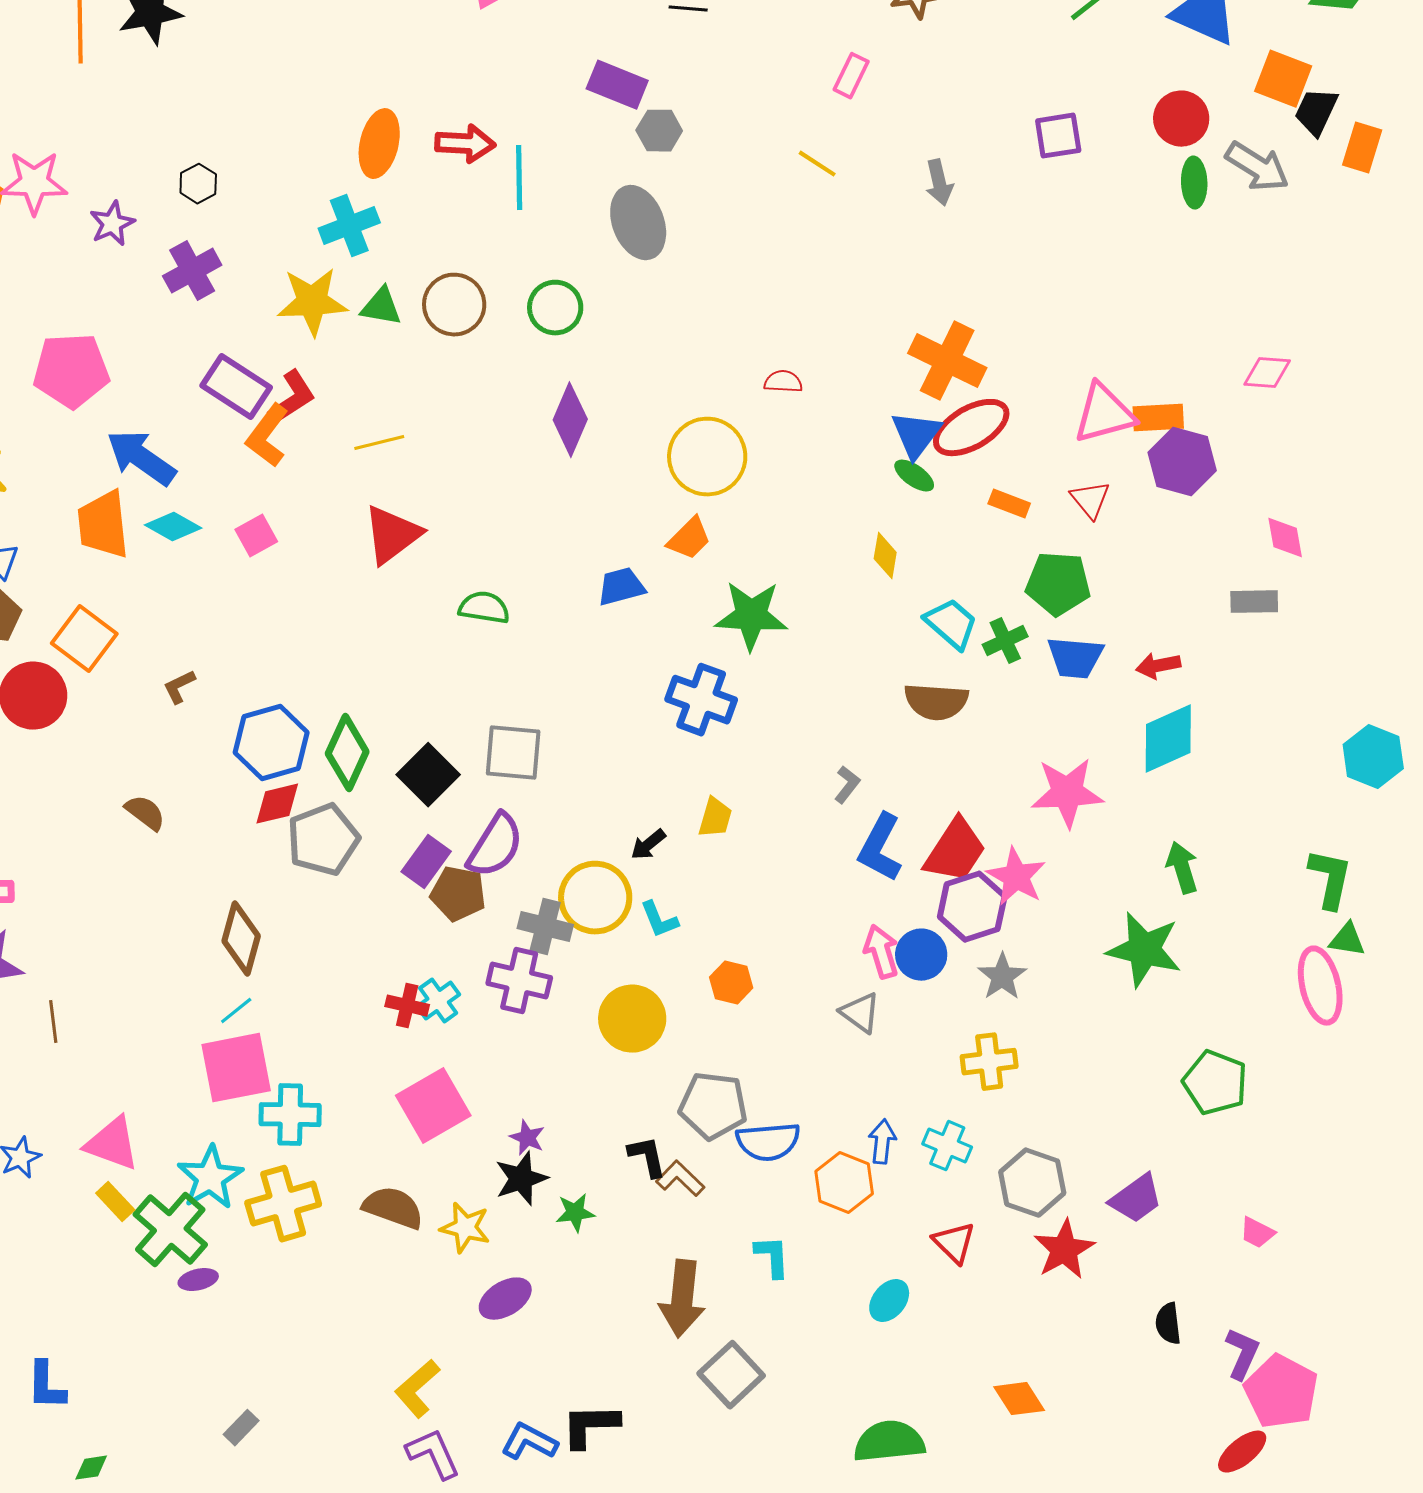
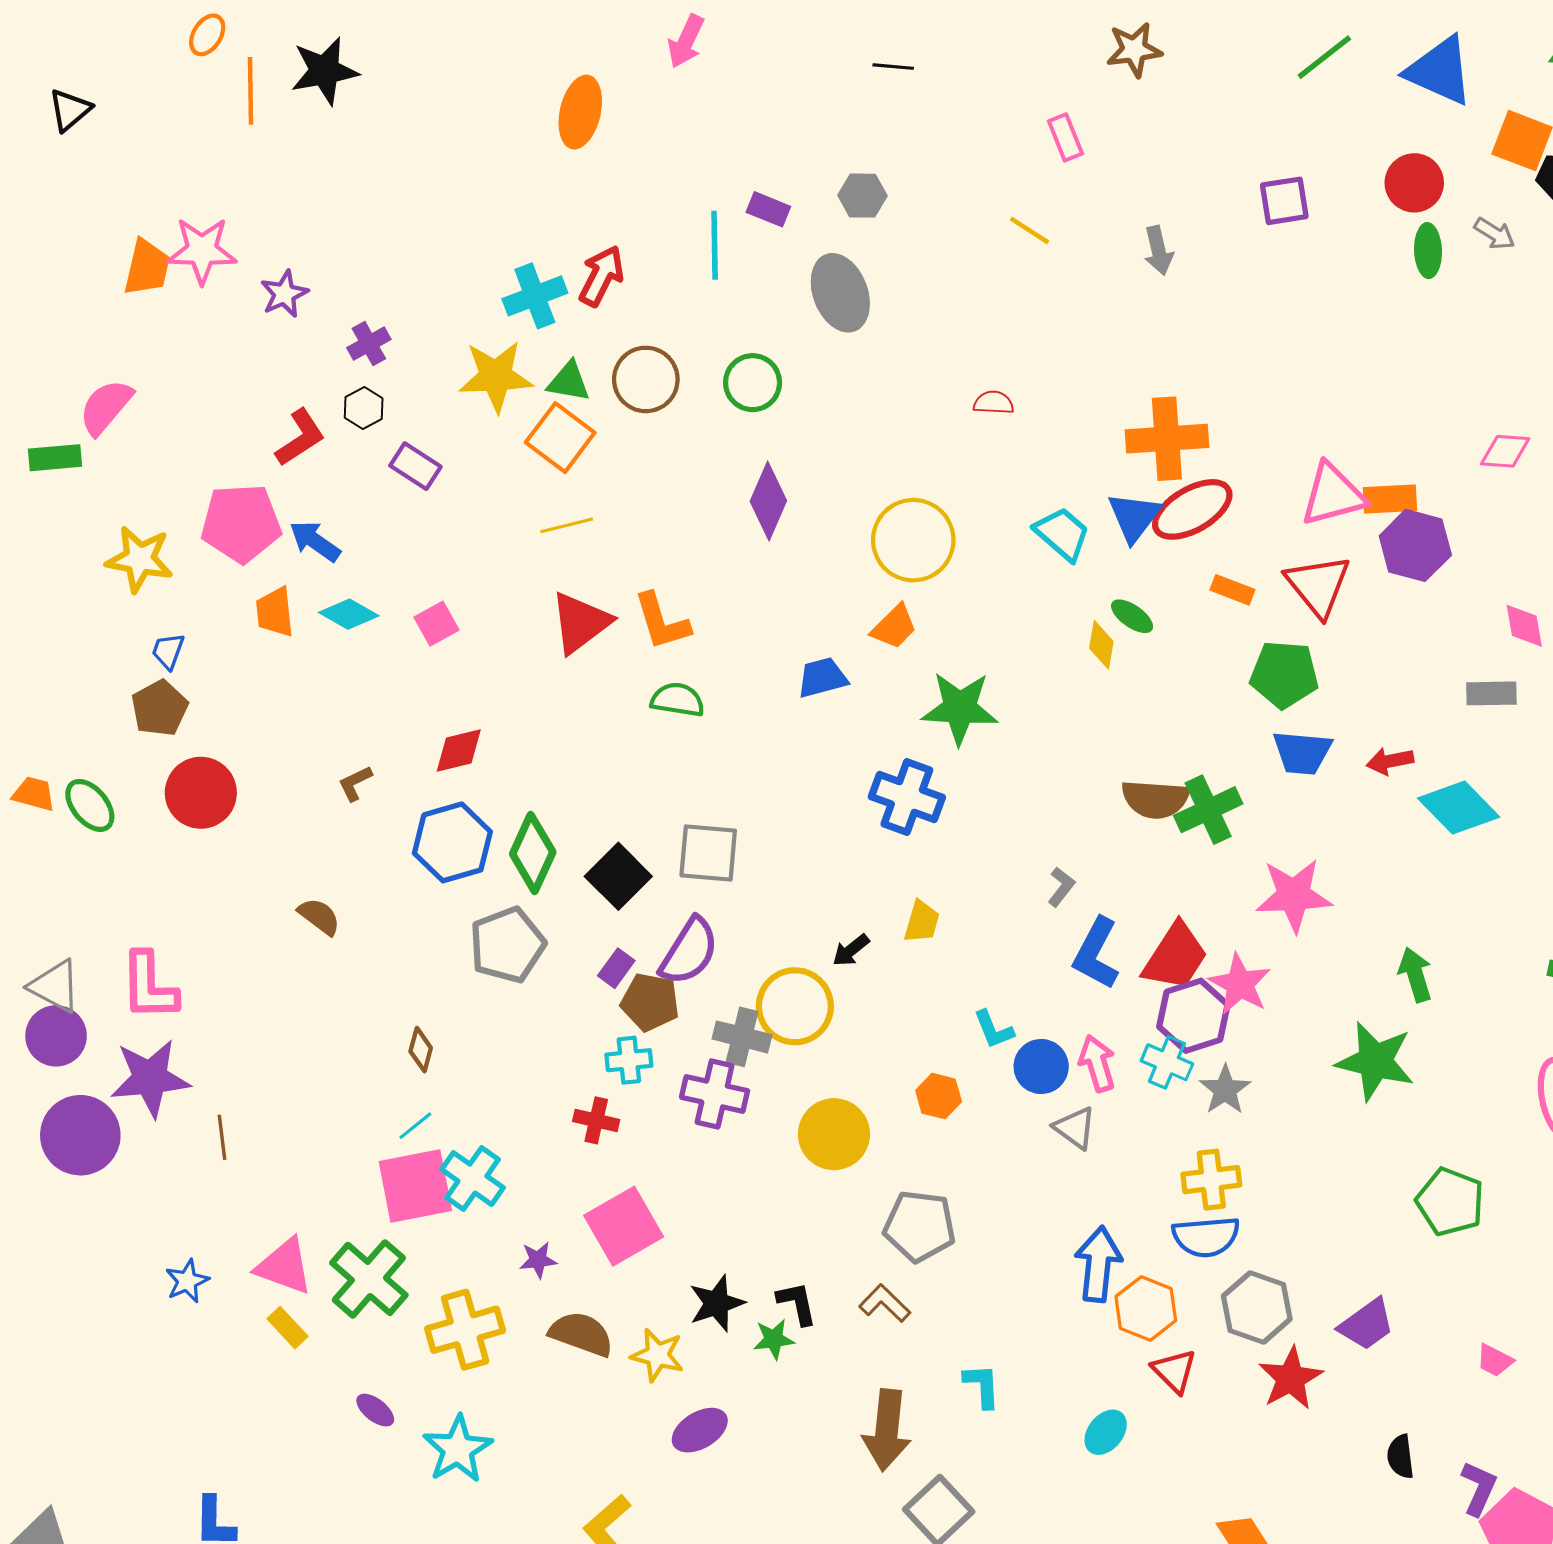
pink rectangle: (851, 76) -> (1065, 137), turned -48
purple rectangle: (617, 85) -> (768, 209), moved, size x0.7
orange ellipse: (379, 144) -> (580, 112), moved
red arrow: (465, 144) -> (601, 276), moved, turned -66
gray arrow: (1257, 167) -> (1495, 234), size x0.6
black hexagon: (198, 184) -> (364, 408), moved
purple cross: (192, 271) -> (369, 344), size x0.7
orange cross: (947, 361) -> (1167, 439), turned -30
pink pentagon: (71, 371) -> (241, 523), moved
red semicircle: (783, 382) -> (994, 403), moved
purple rectangle: (236, 387) -> (415, 466), size x0.7
red L-shape: (292, 398) -> (300, 438), moved
orange L-shape: (267, 436) -> (662, 622), moved, turned -54
blue arrow: (141, 458) -> (315, 541), size x0.7
green ellipse: (914, 476) -> (1132, 616), moved
red triangle: (1090, 500) -> (1318, 586), size x1.6
orange trapezoid: (103, 525) -> (275, 612), size x0.7
cyan trapezoid: (951, 624) -> (1062, 534), moved
orange square: (84, 639) -> (560, 438), moved
green cross: (1005, 641) -> (1208, 810), moved, size x1.4
cyan diamond: (1168, 739) -> (1459, 808), moved, turned 70
red diamond: (277, 804) -> (459, 750), moved
purple rectangle: (426, 862) -> (616, 968), size x0.7
cyan L-shape: (659, 920) -> (994, 1030), moved
brown diamond: (241, 939) -> (421, 1050), size x0.6
blue circle: (921, 955) -> (1041, 1067), moved
cyan cross: (438, 1001) -> (629, 1060), moved, turned 30
cyan cross: (290, 1115) -> (472, 1179), moved, turned 34
purple star: (527, 1138) -> (538, 1260), moved, turned -30
blue semicircle: (768, 1142) -> (1206, 1237), moved
blue arrow: (882, 1142) -> (1098, 1264), size x1.6
cyan cross: (947, 1146) -> (1167, 1062), moved
black L-shape: (647, 1157) -> (797, 1303), moved
cyan star: (210, 1178) -> (458, 1449), moved
orange hexagon: (844, 1183) -> (1146, 1309), moved
green cross: (170, 1230) -> (369, 1279), moved
purple ellipse: (198, 1280) -> (375, 1410), turned 51

